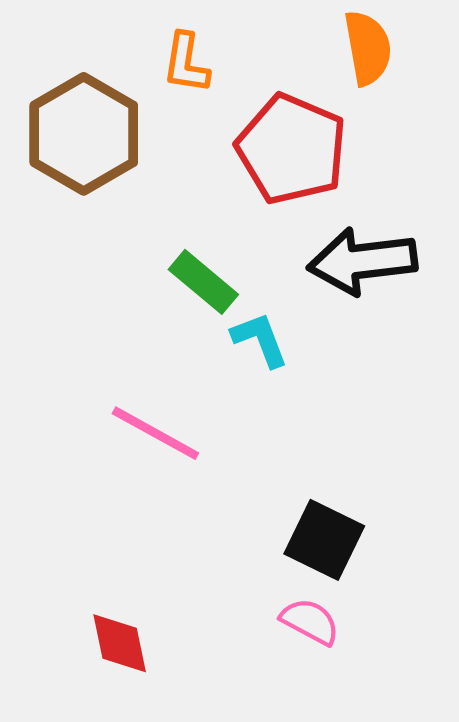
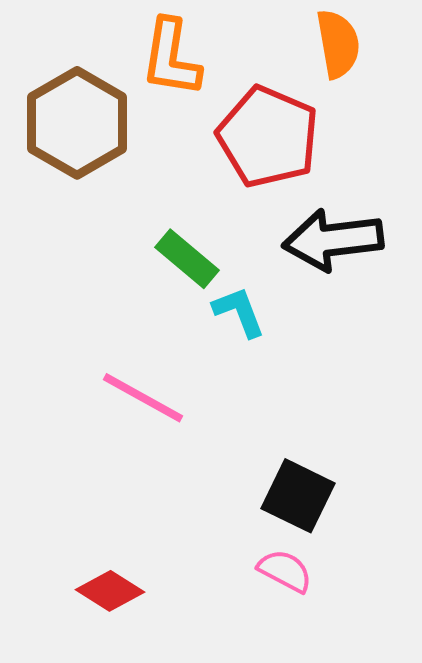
orange L-shape: (186, 63) -> (171, 58), size x1.4
red diamond: (120, 643) -> (110, 591), turned -46

